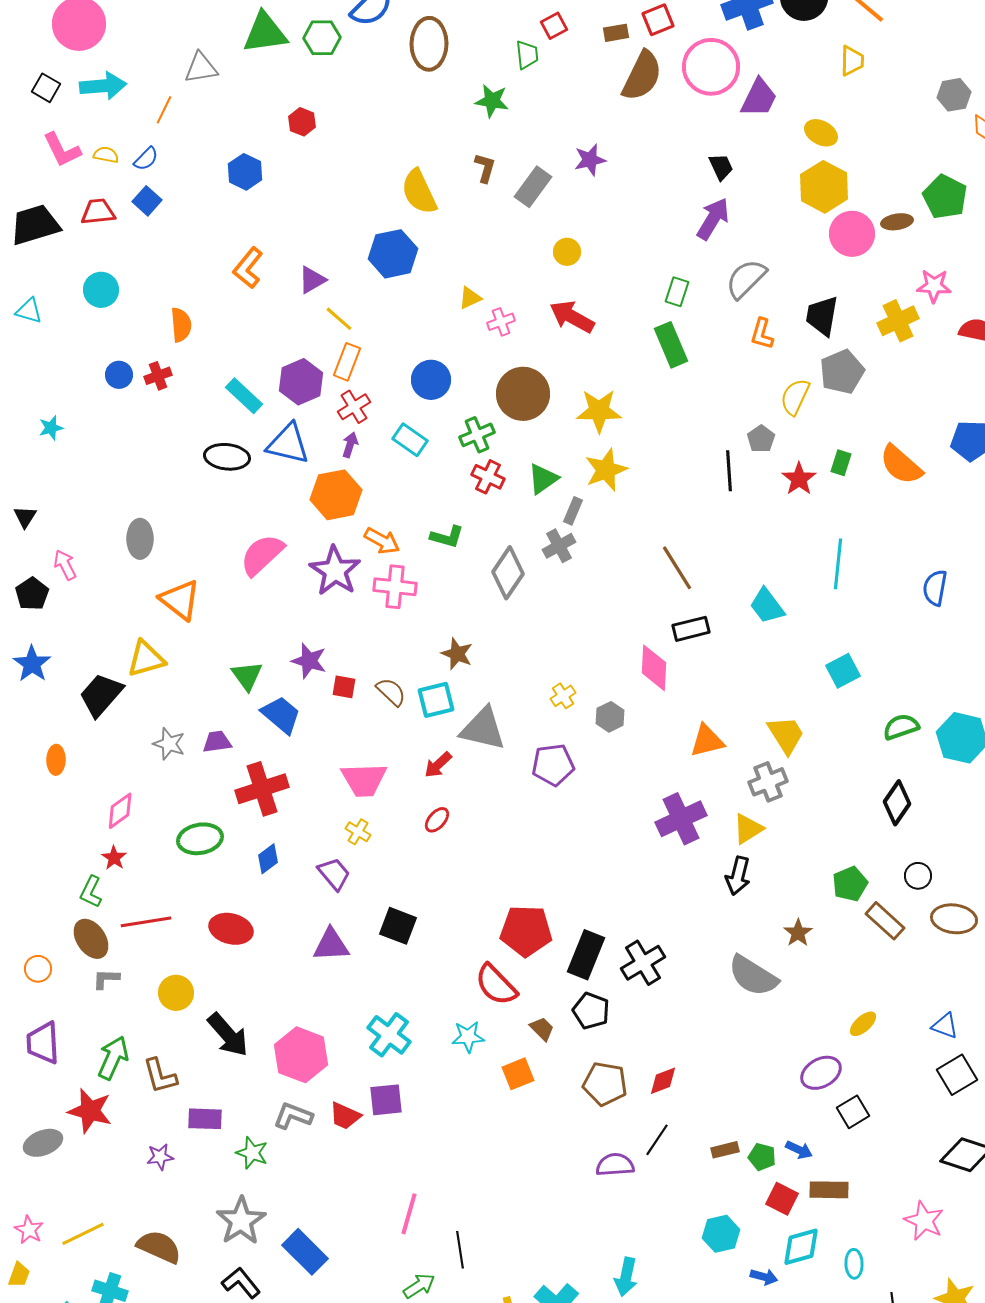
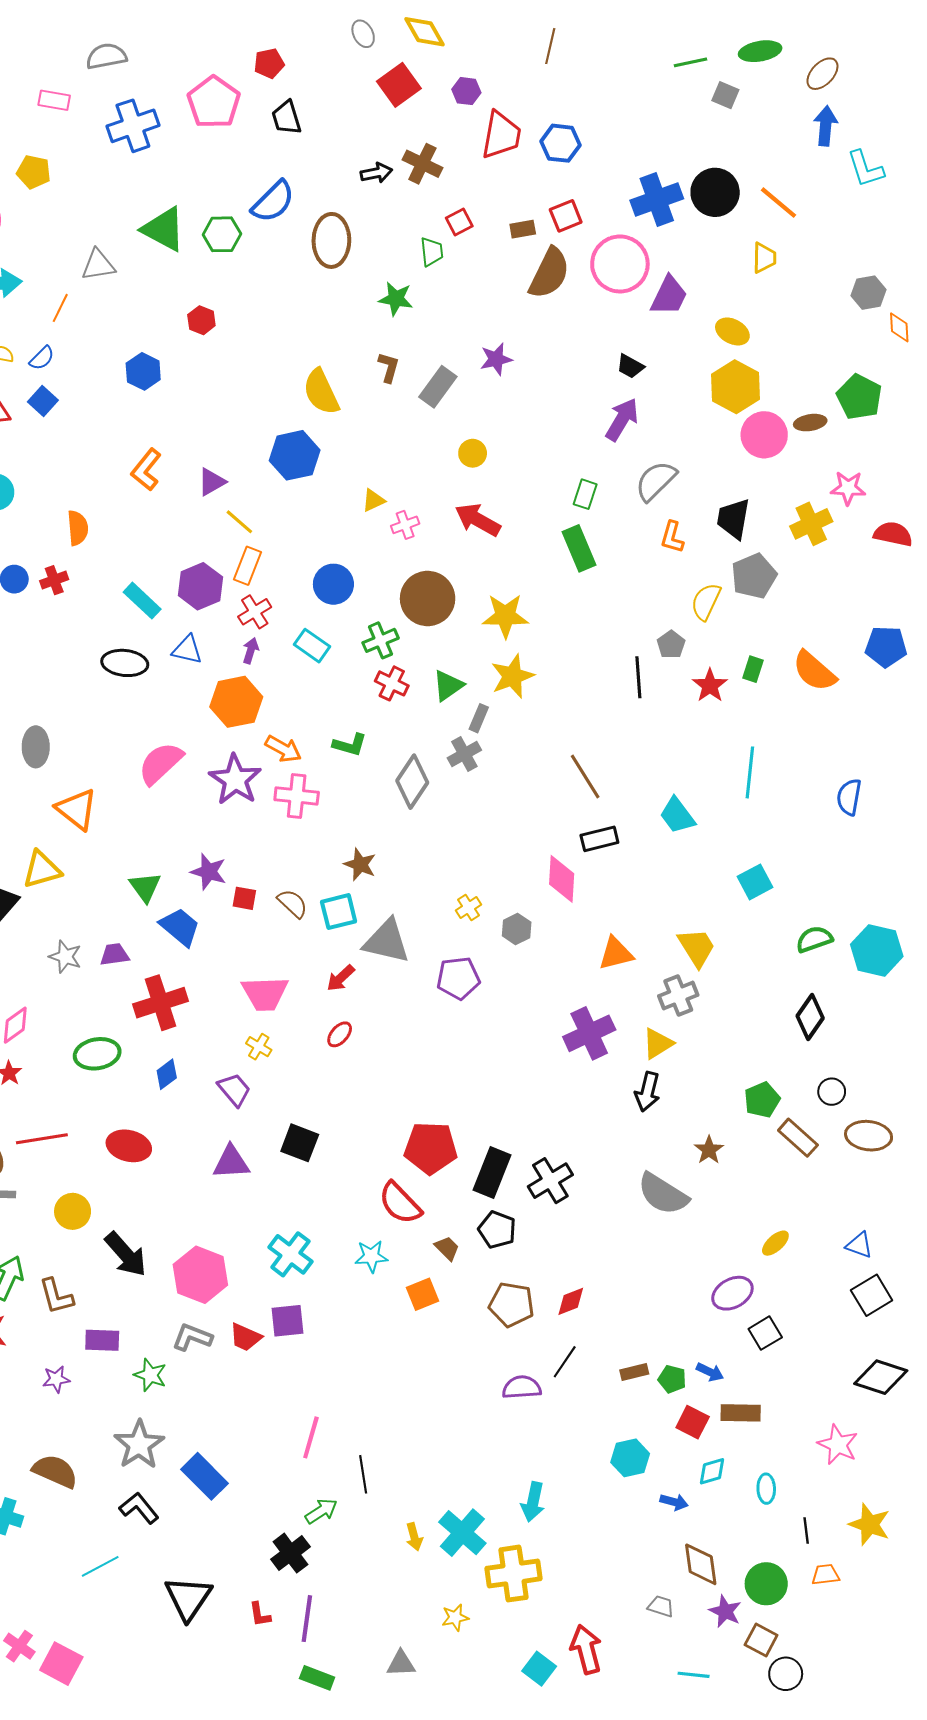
green triangle: (265, 33) -> (164, 229), turned 36
black trapezoid: (721, 167) -> (630, 366), turned 144
blue triangle: (288, 444) -> (187, 650), size x0.7
cyan diamond: (801, 1247) -> (712, 1471), size x0.7

